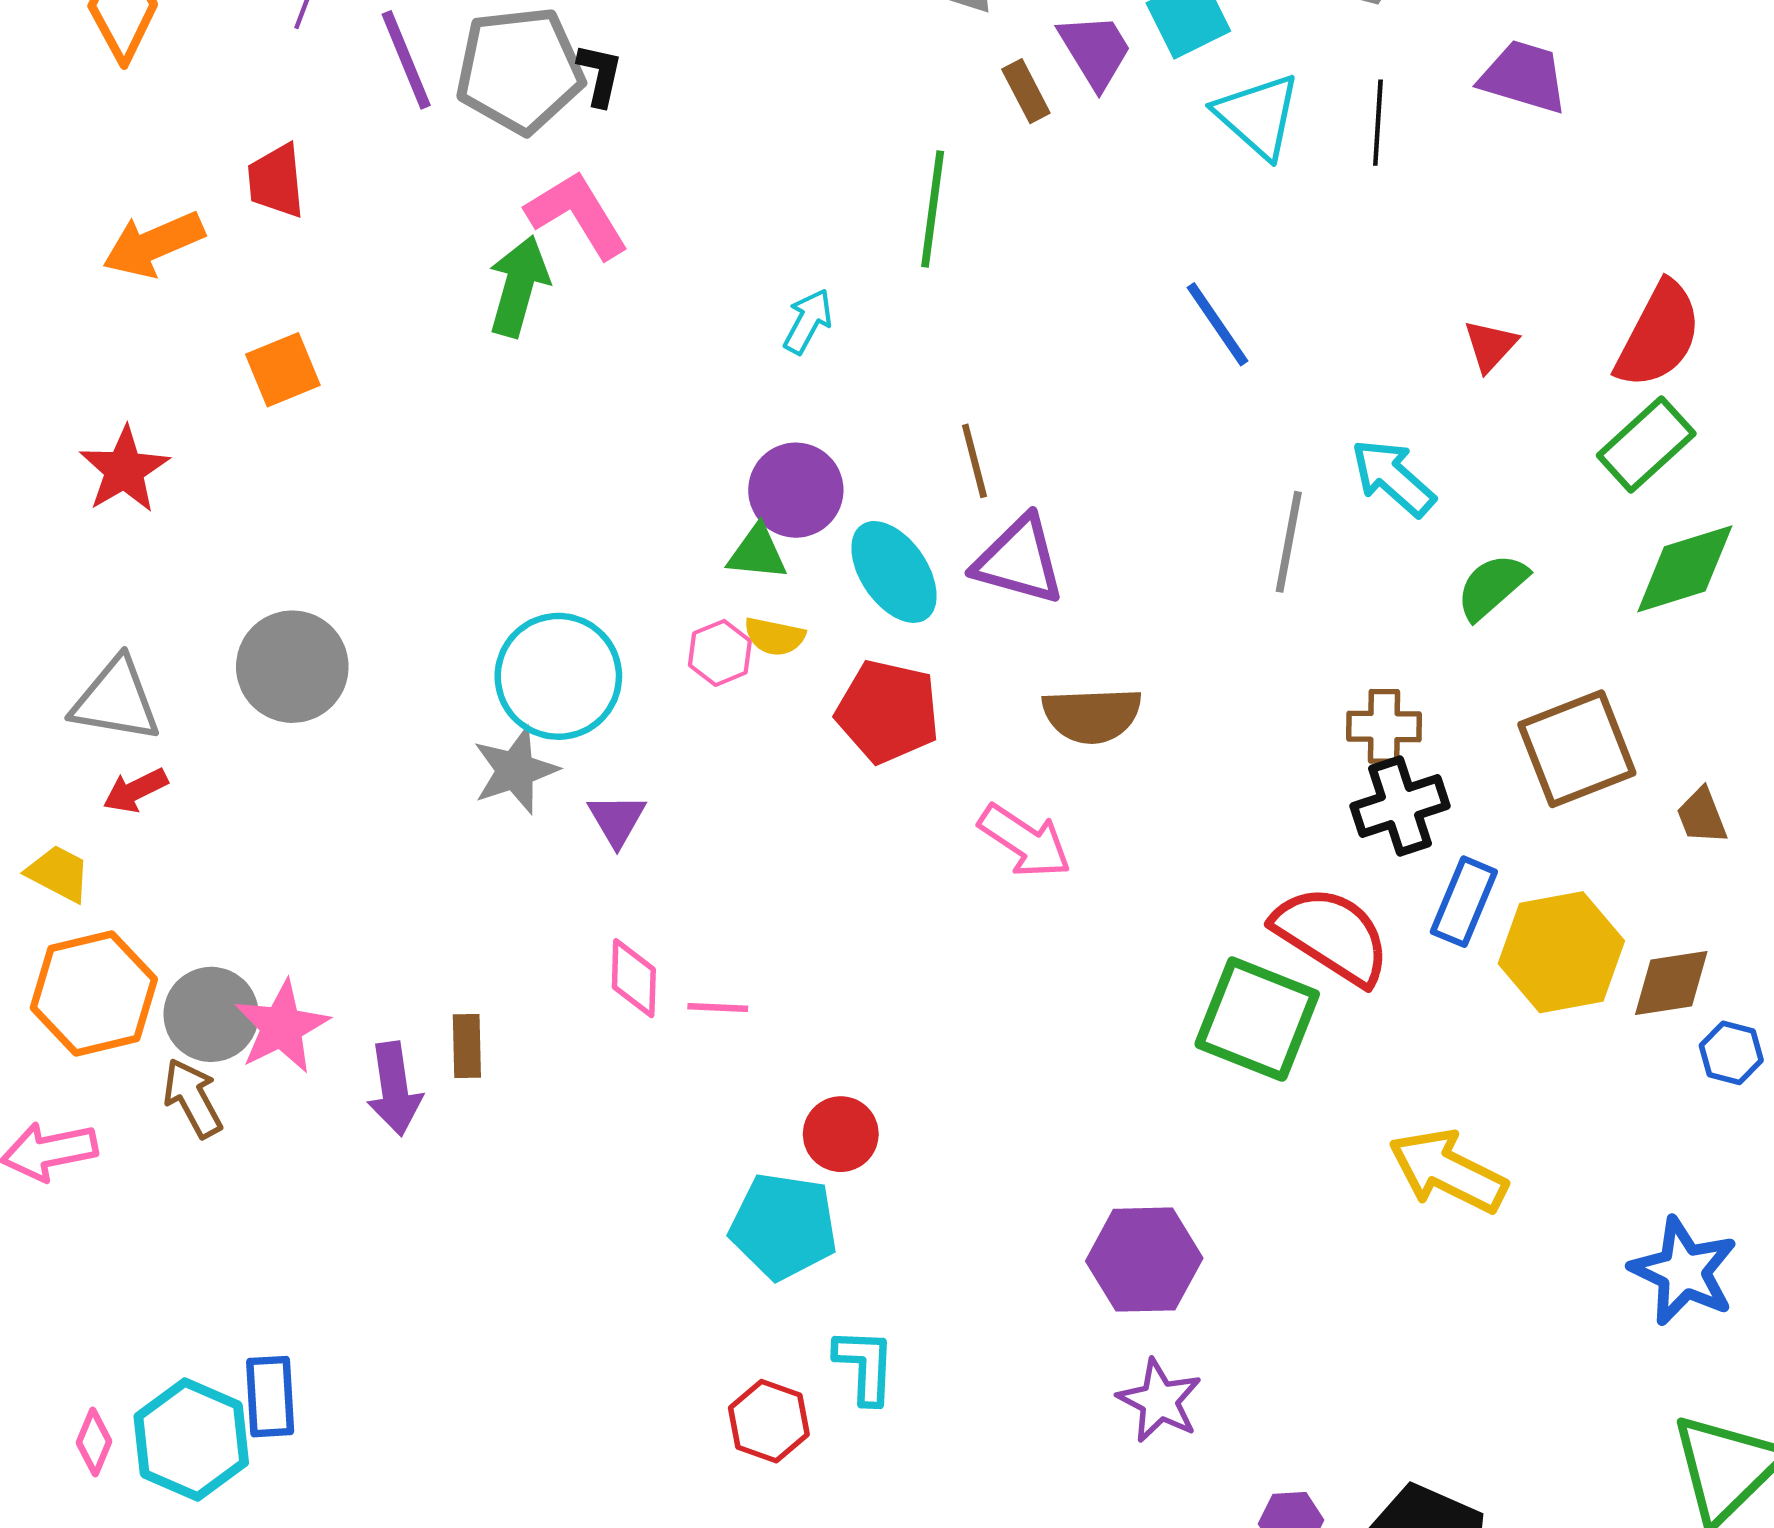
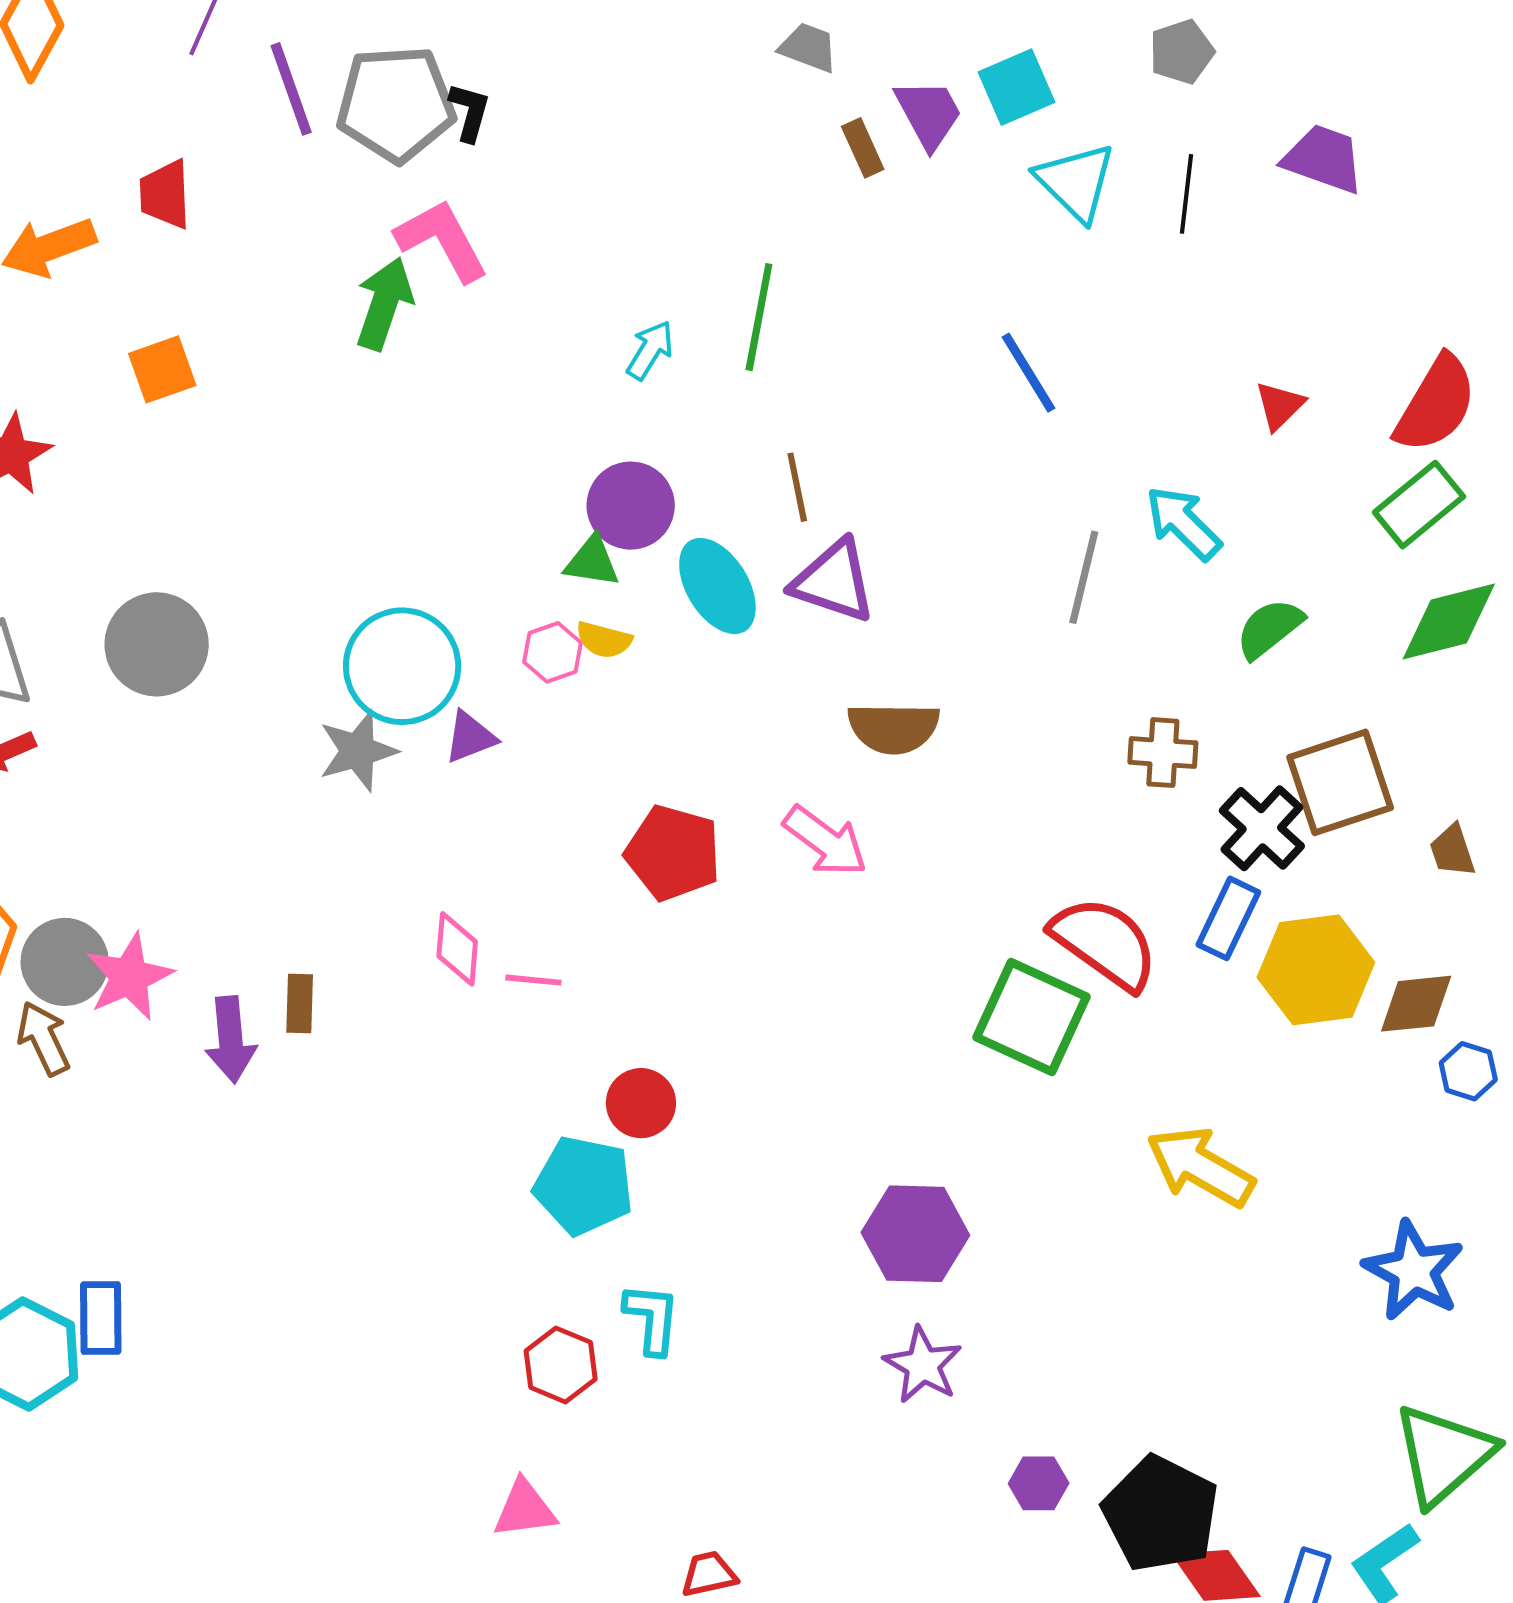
green line: (933, 209) -> (759, 317), moved
red pentagon: (888, 712) -> (673, 853), moved
black cross: (1400, 806) -> (1262, 828), moved, turned -32
purple triangle: (617, 820) -> (470, 737), moved, turned 36

